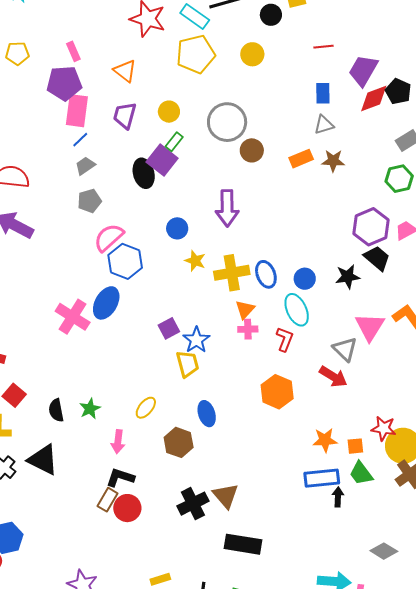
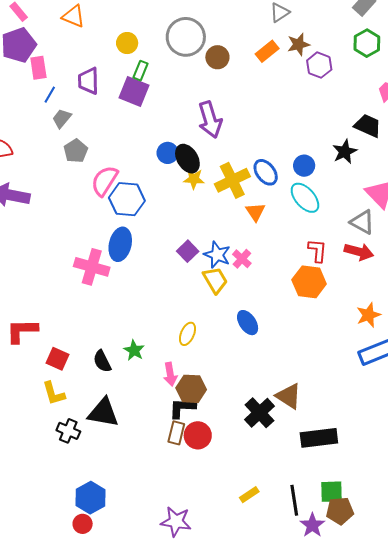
pink rectangle: (77, 111) -> (38, 68), size x0.7
purple trapezoid: (125, 115) -> (88, 81), moved
black ellipse: (144, 173) -> (187, 159), moved
purple hexagon: (371, 227) -> (319, 65), moved, size x0.7
pink cross: (248, 329) -> (242, 259), moved, turned -30
red L-shape: (285, 339) -> (317, 251), moved
brown hexagon: (179, 442) -> (191, 389), moved

